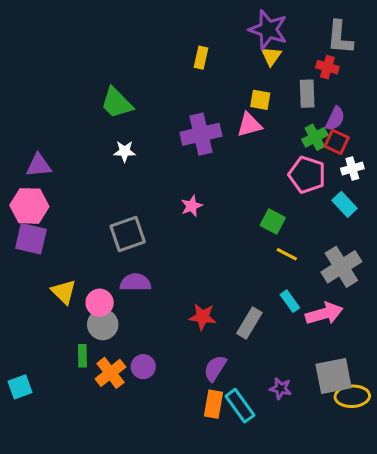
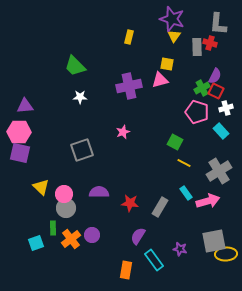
gray rectangle: (307, 94) -> (197, 47), moved
purple semicircle: (135, 282) -> (99, 192), moved
cyan square: (20, 387) -> (36, 243), moved
orange rectangle: (213, 404) -> (126, 270), moved

